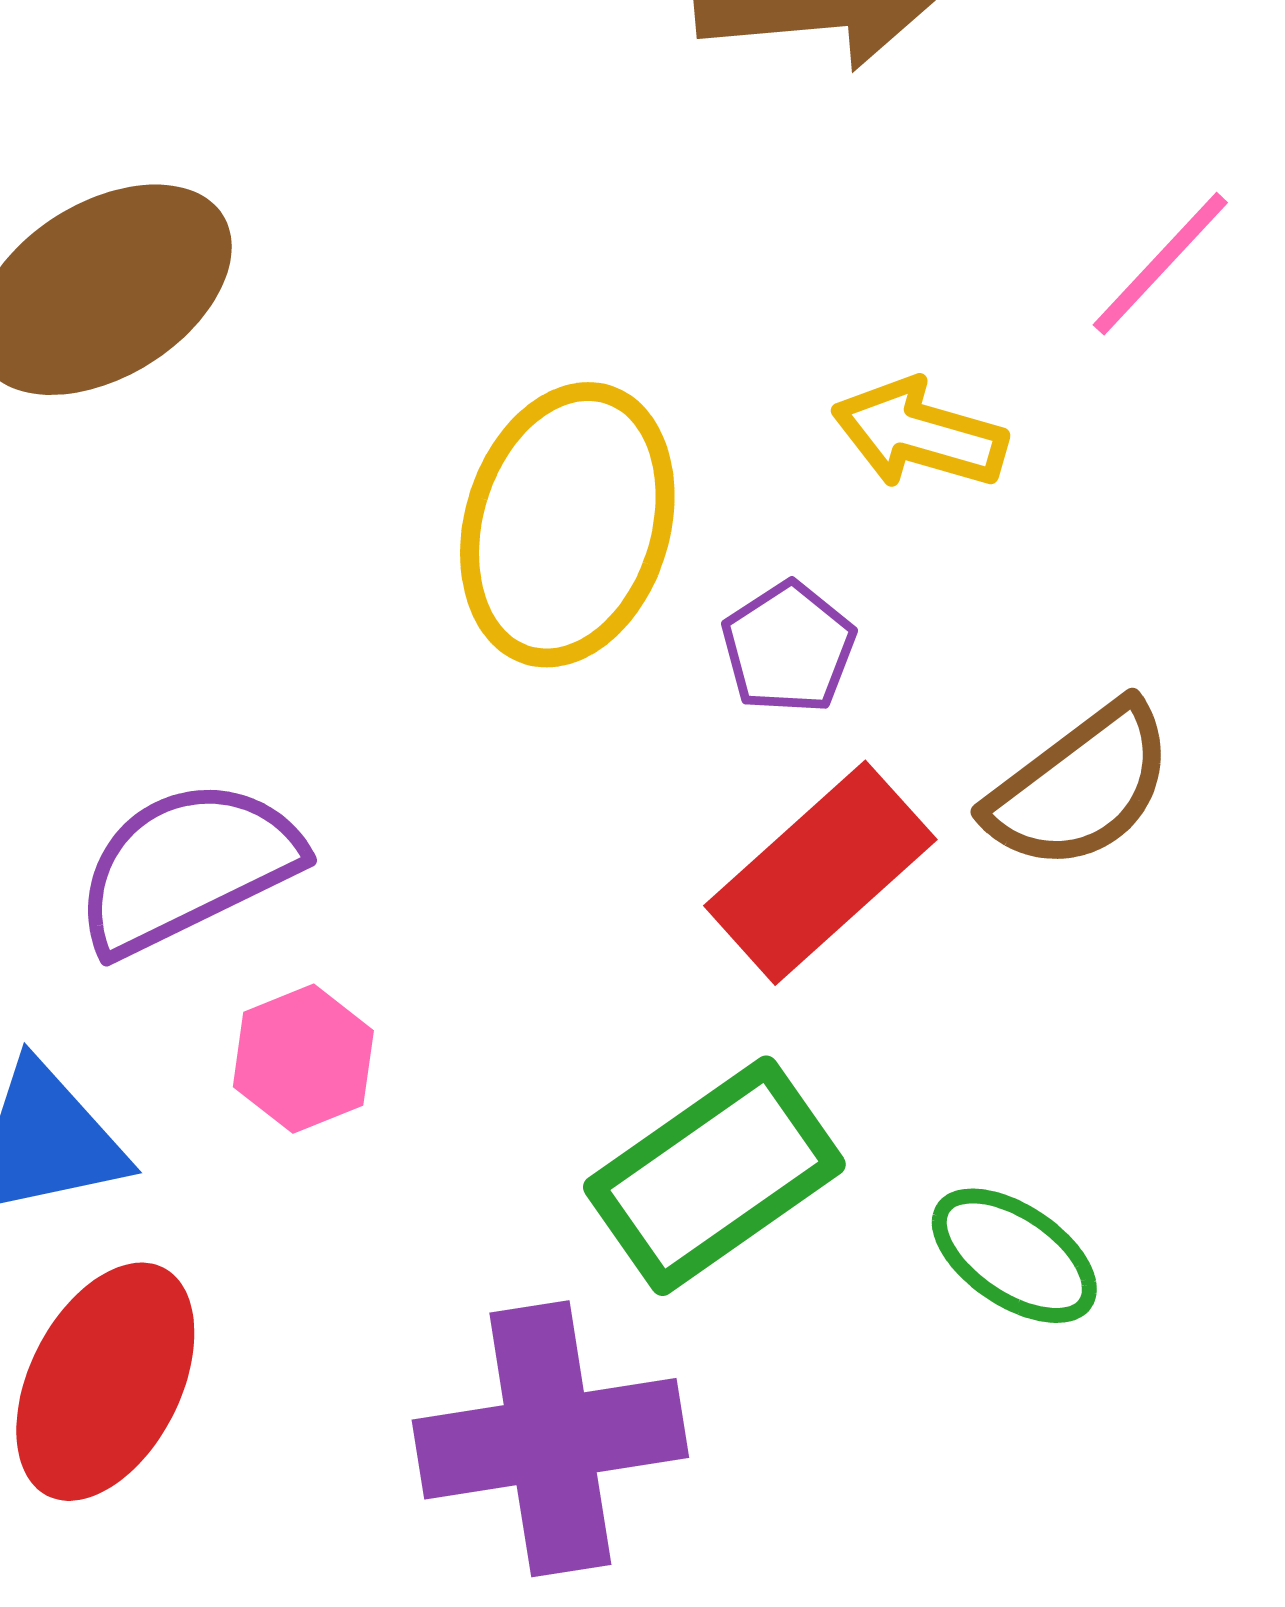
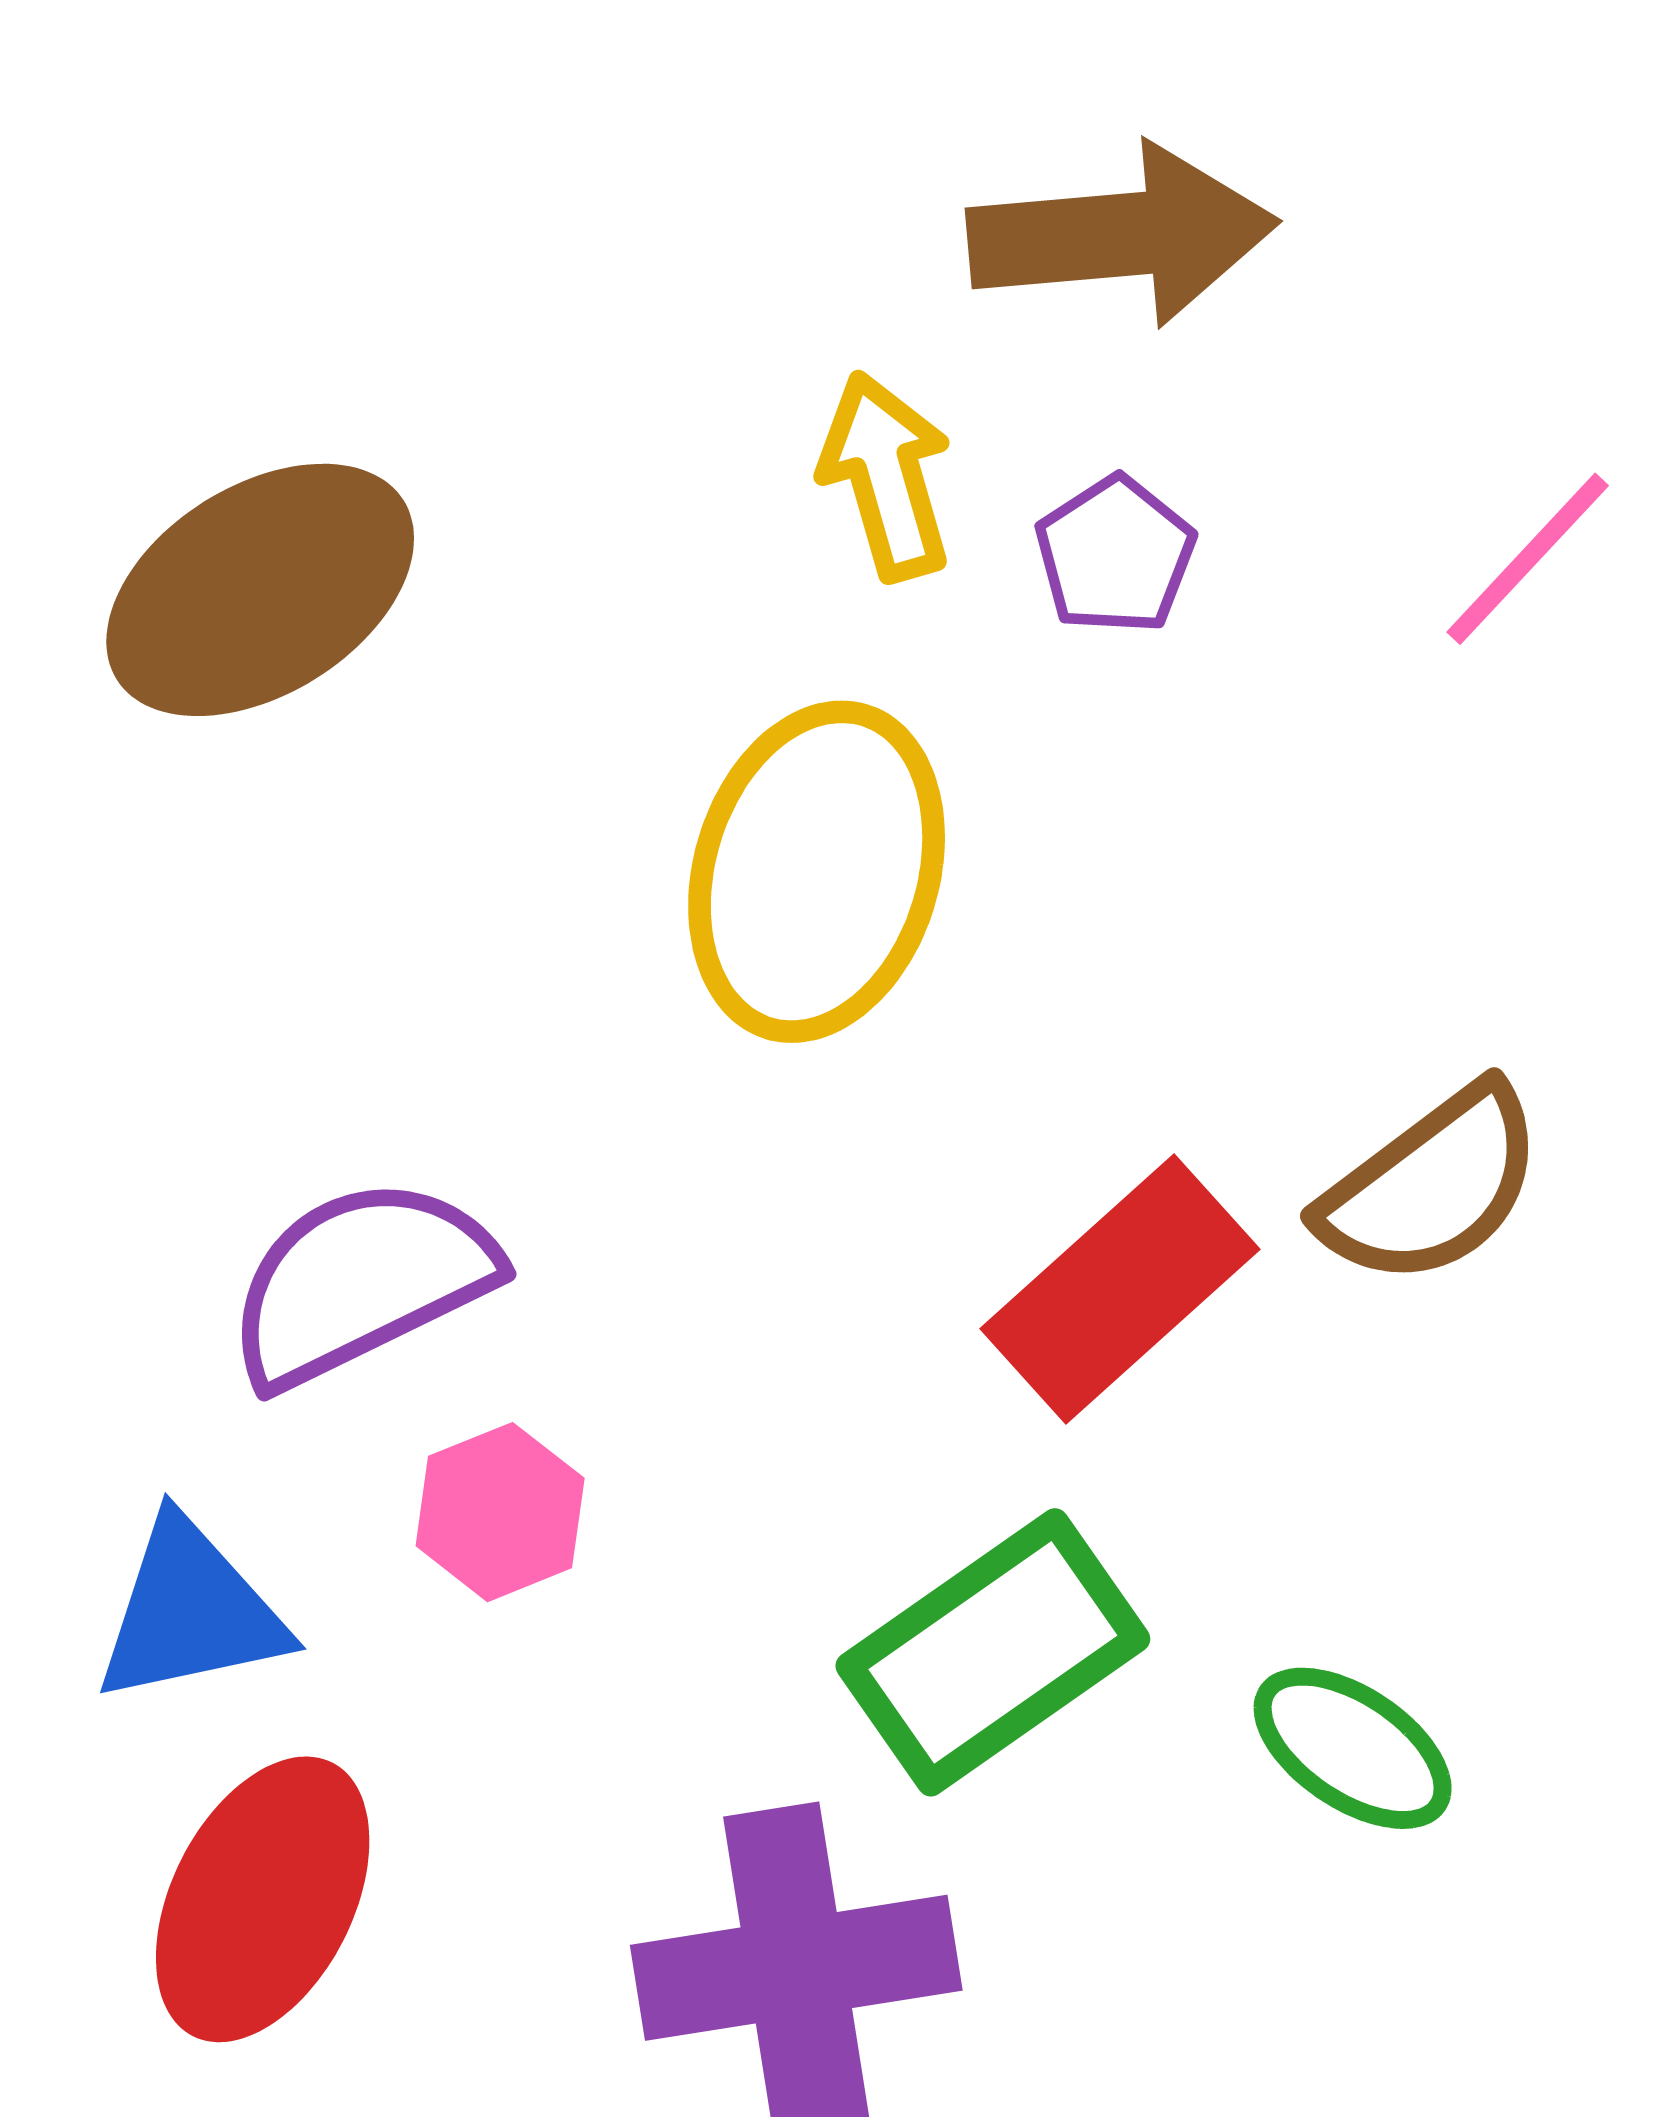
yellow arrow: (919, 434) -> (886, 476), moved, turned 58
purple pentagon: (788, 648) -> (1115, 555), moved

